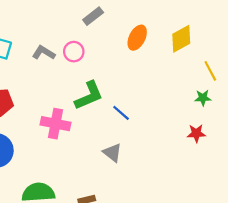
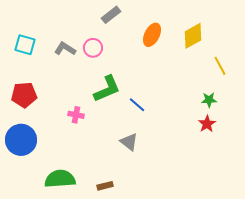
green star: (203, 98) -> (209, 100), moved
pink cross: (55, 124) -> (76, 115), size x0.6
red star: (196, 133) -> (207, 124), turned -30

